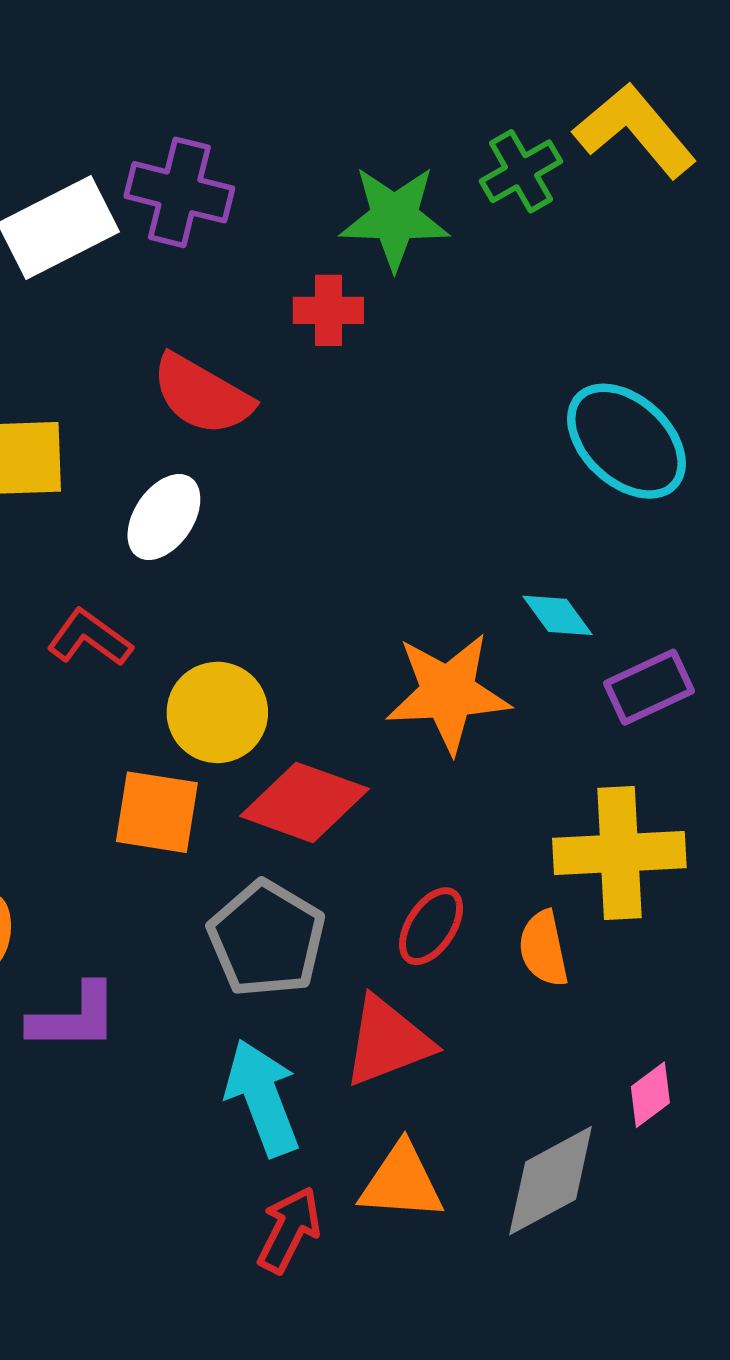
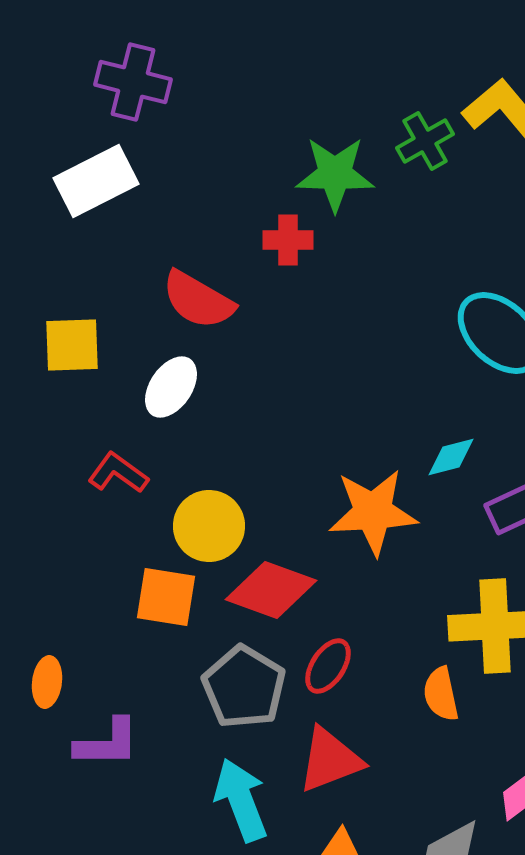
purple cross: (179, 192) -> (133, 82), moved
cyan diamond: (558, 615) -> (451, 457), turned -68
red ellipse: (431, 926) -> (328, 666), moved

